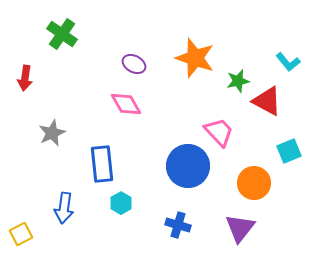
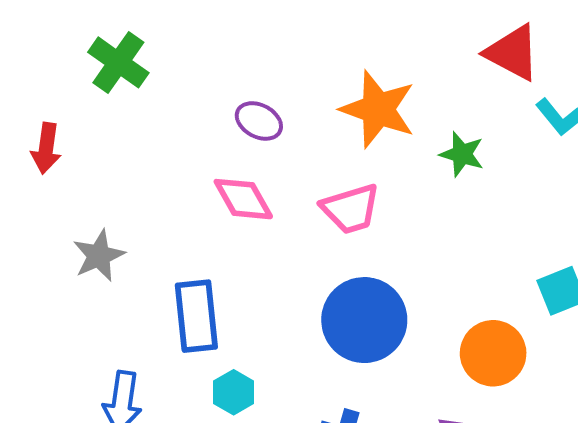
green star: (238, 81) -> (462, 154), turned 30
red triangle: (267, 101) -> (513, 53), moved
pink trapezoid: (219, 132) -> (351, 209), moved, turned 116

